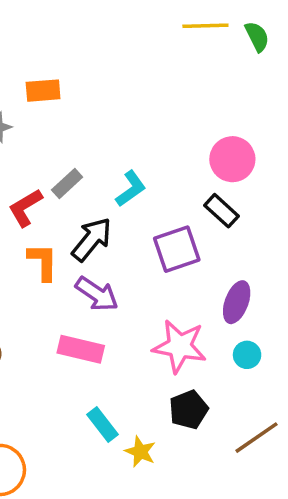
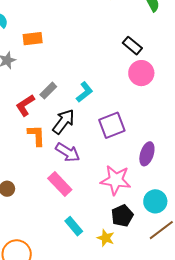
black rectangle: (222, 211) -> (132, 46), moved
pink rectangle: (81, 349) -> (60, 184), turned 35
cyan circle: (247, 355) -> (155, 201), moved, size x1.5
yellow star: (140, 452) -> (106, 238), moved

